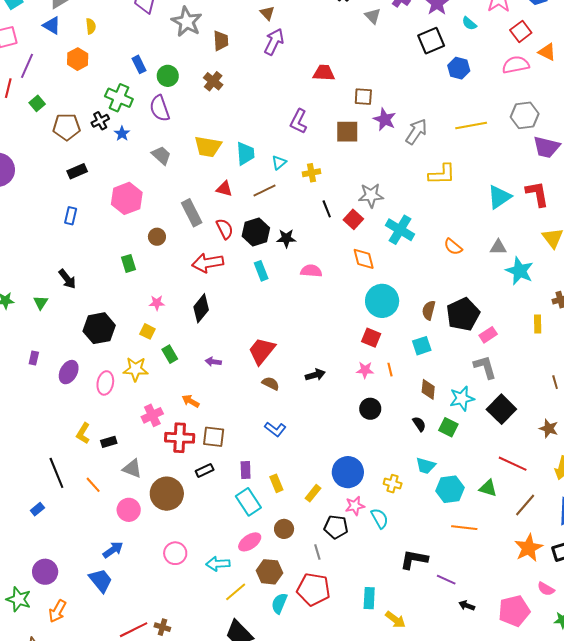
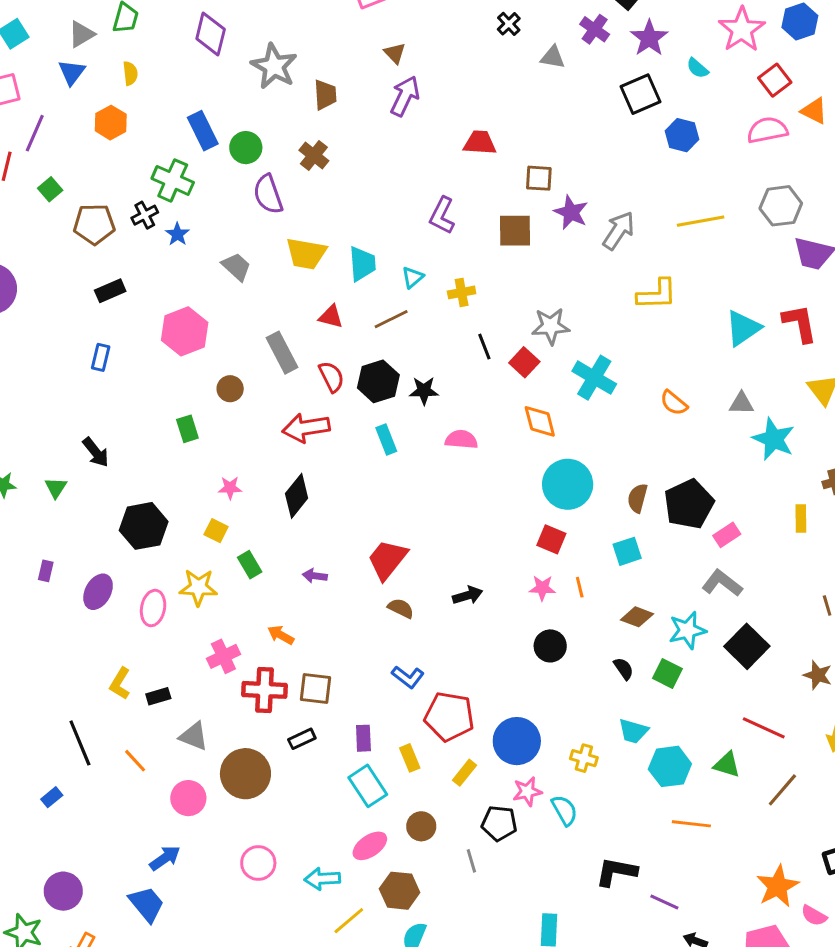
gray triangle: (373, 16) -> (553, 57), turned -36
blue triangle: (52, 25) -> (72, 72), turned 36
blue rectangle: (139, 64) -> (203, 131), size x1.4
purple semicircle: (160, 108) -> (268, 194), moved
gray L-shape: (485, 367) -> (722, 583), turned -36
brown diamond: (428, 389) -> (637, 617), turned -75
orange star: (529, 548) -> (778, 886), moved
red pentagon: (314, 589) -> (449, 717), moved

